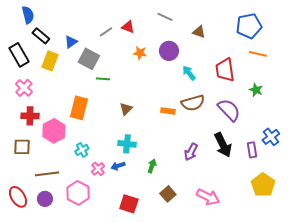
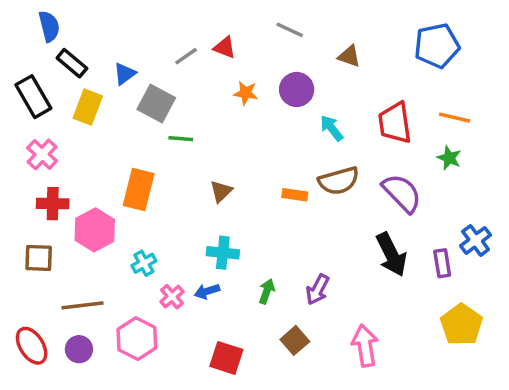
orange line: (258, 54) -> (454, 118), moved
purple arrow: (191, 152) -> (318, 290), moved
pink arrow: (208, 197) -> (365, 346), turned -125

